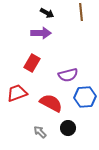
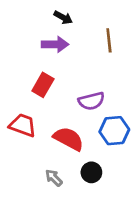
brown line: (81, 12) -> (109, 40), moved
red trapezoid: (17, 93) -> (23, 125), turned 40

